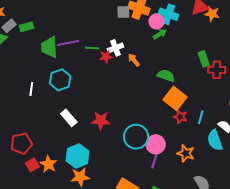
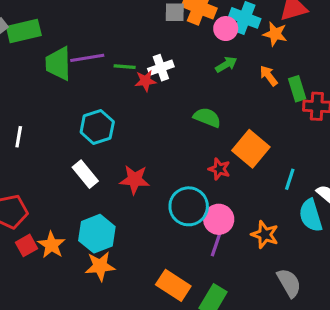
orange star: (212, 14) -> (275, 34), moved
green rectangle: (27, 27) -> (24, 31), size x1.5
green arrow: (160, 34) -> (226, 65), moved
orange arrow: (134, 60) -> (269, 76), moved
green semicircle: (166, 76) -> (207, 117), moved
cyan hexagon: (60, 80) -> (97, 127), moved
white line: (31, 89) -> (19, 137), moved
red star: (180, 117) -> (219, 169), moved

